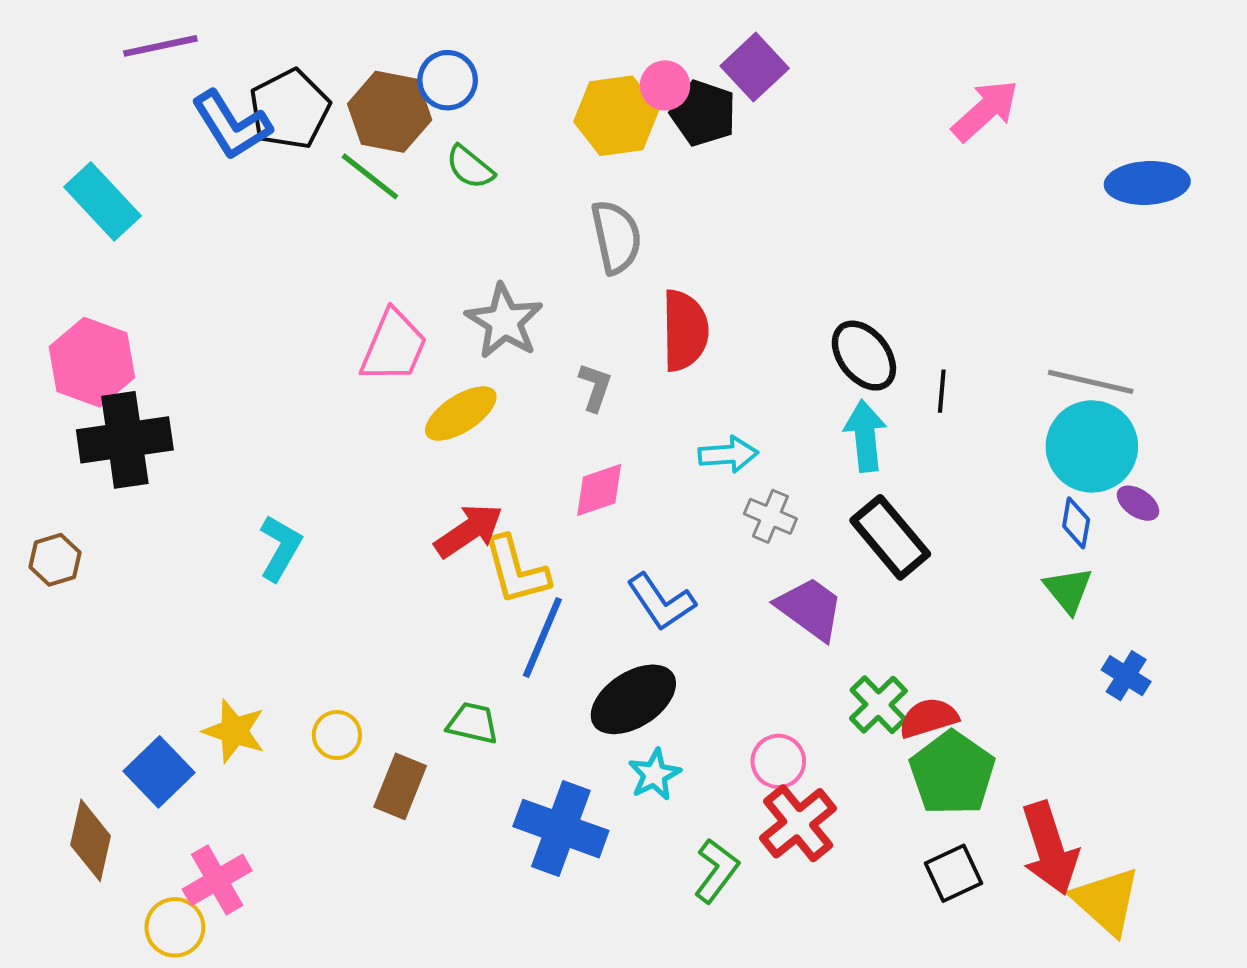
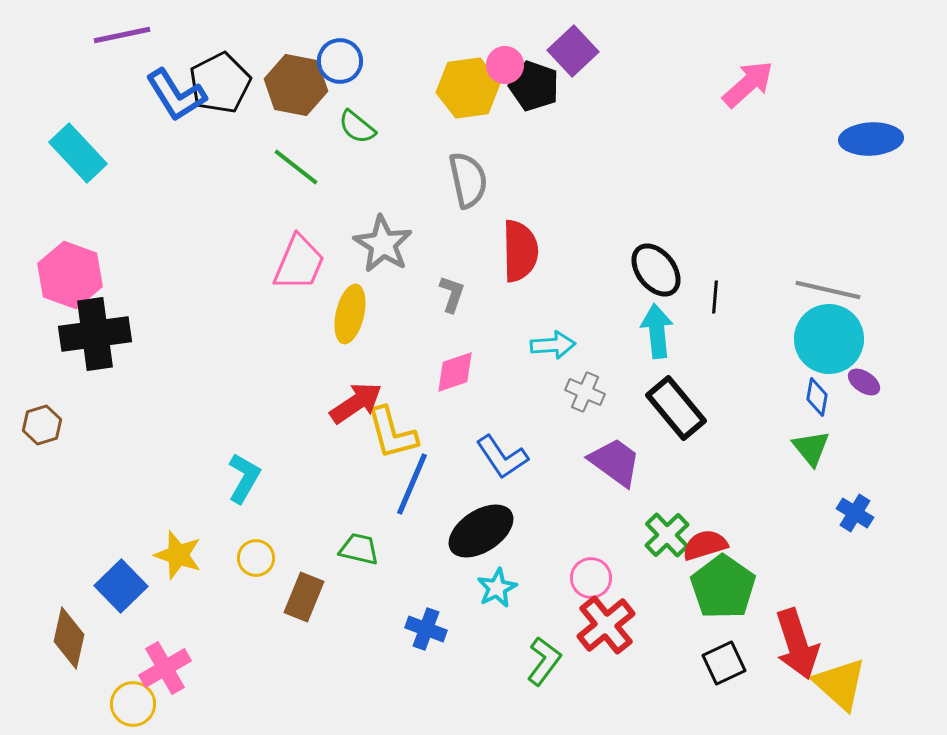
green line: (370, 176) -> (296, 167), moved
yellow ellipse: (461, 414) -> (350, 314), turned -44
cyan L-shape: (280, 548) -> (244, 478), moved
blue cross: (561, 829) -> (426, 629), size x0.6

